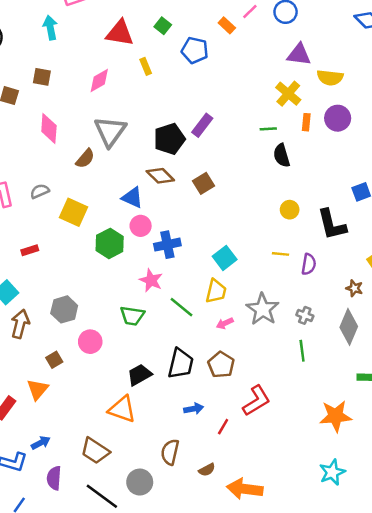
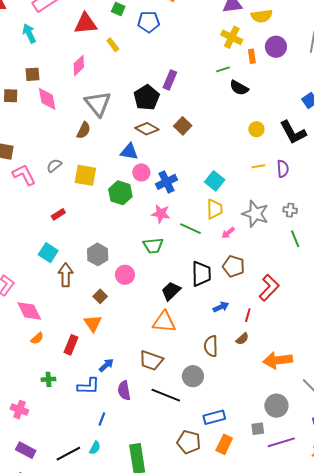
pink diamond: (49, 129) -> (47, 99), moved
black semicircle: (282, 155) -> (239, 88), turned -30
brown semicircle: (207, 470) -> (242, 339), moved

